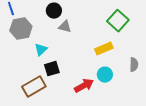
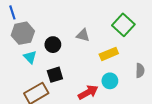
black circle: (54, 11) -> (53, 45), moved
gray triangle: (65, 27) -> (83, 35), moved
cyan triangle: (41, 50) -> (30, 57), moved, turned -32

